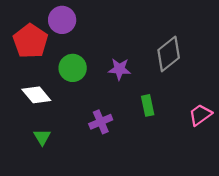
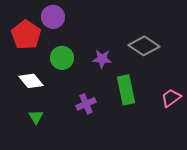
gray diamond: (169, 54) -> (144, 46), turned 72
green rectangle: (148, 105) -> (126, 90), size x1.6

